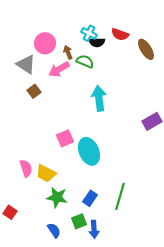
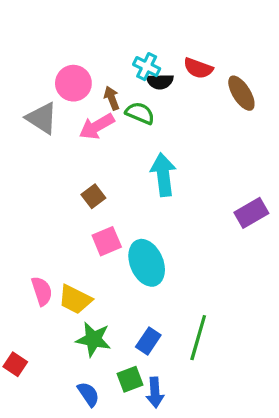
brown square: (34, 91) -> (93, 196), moved

